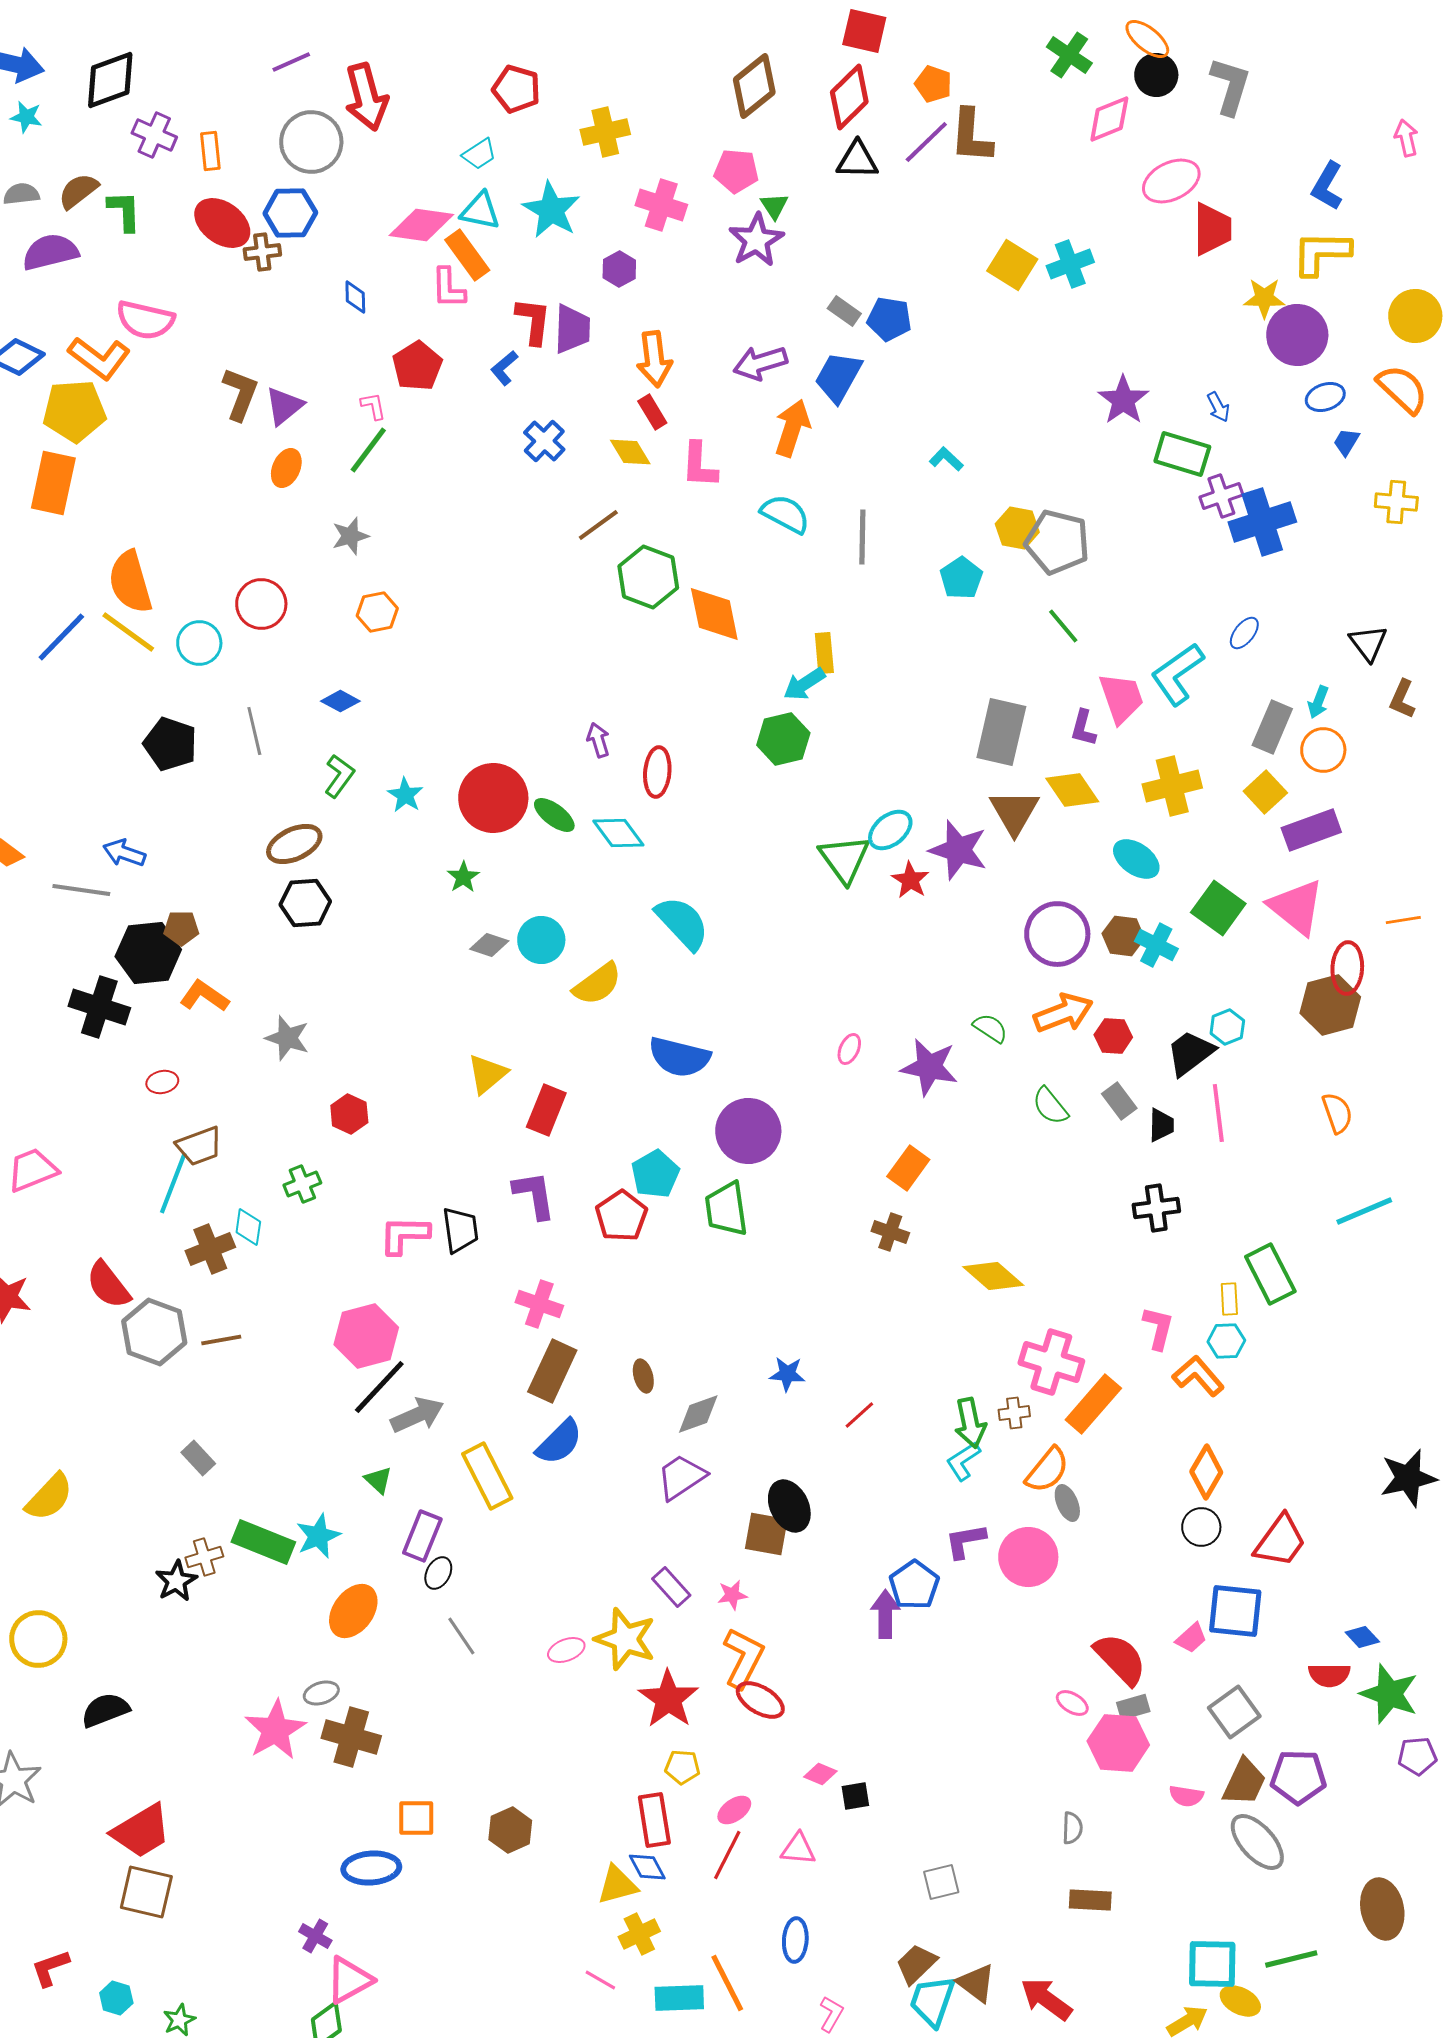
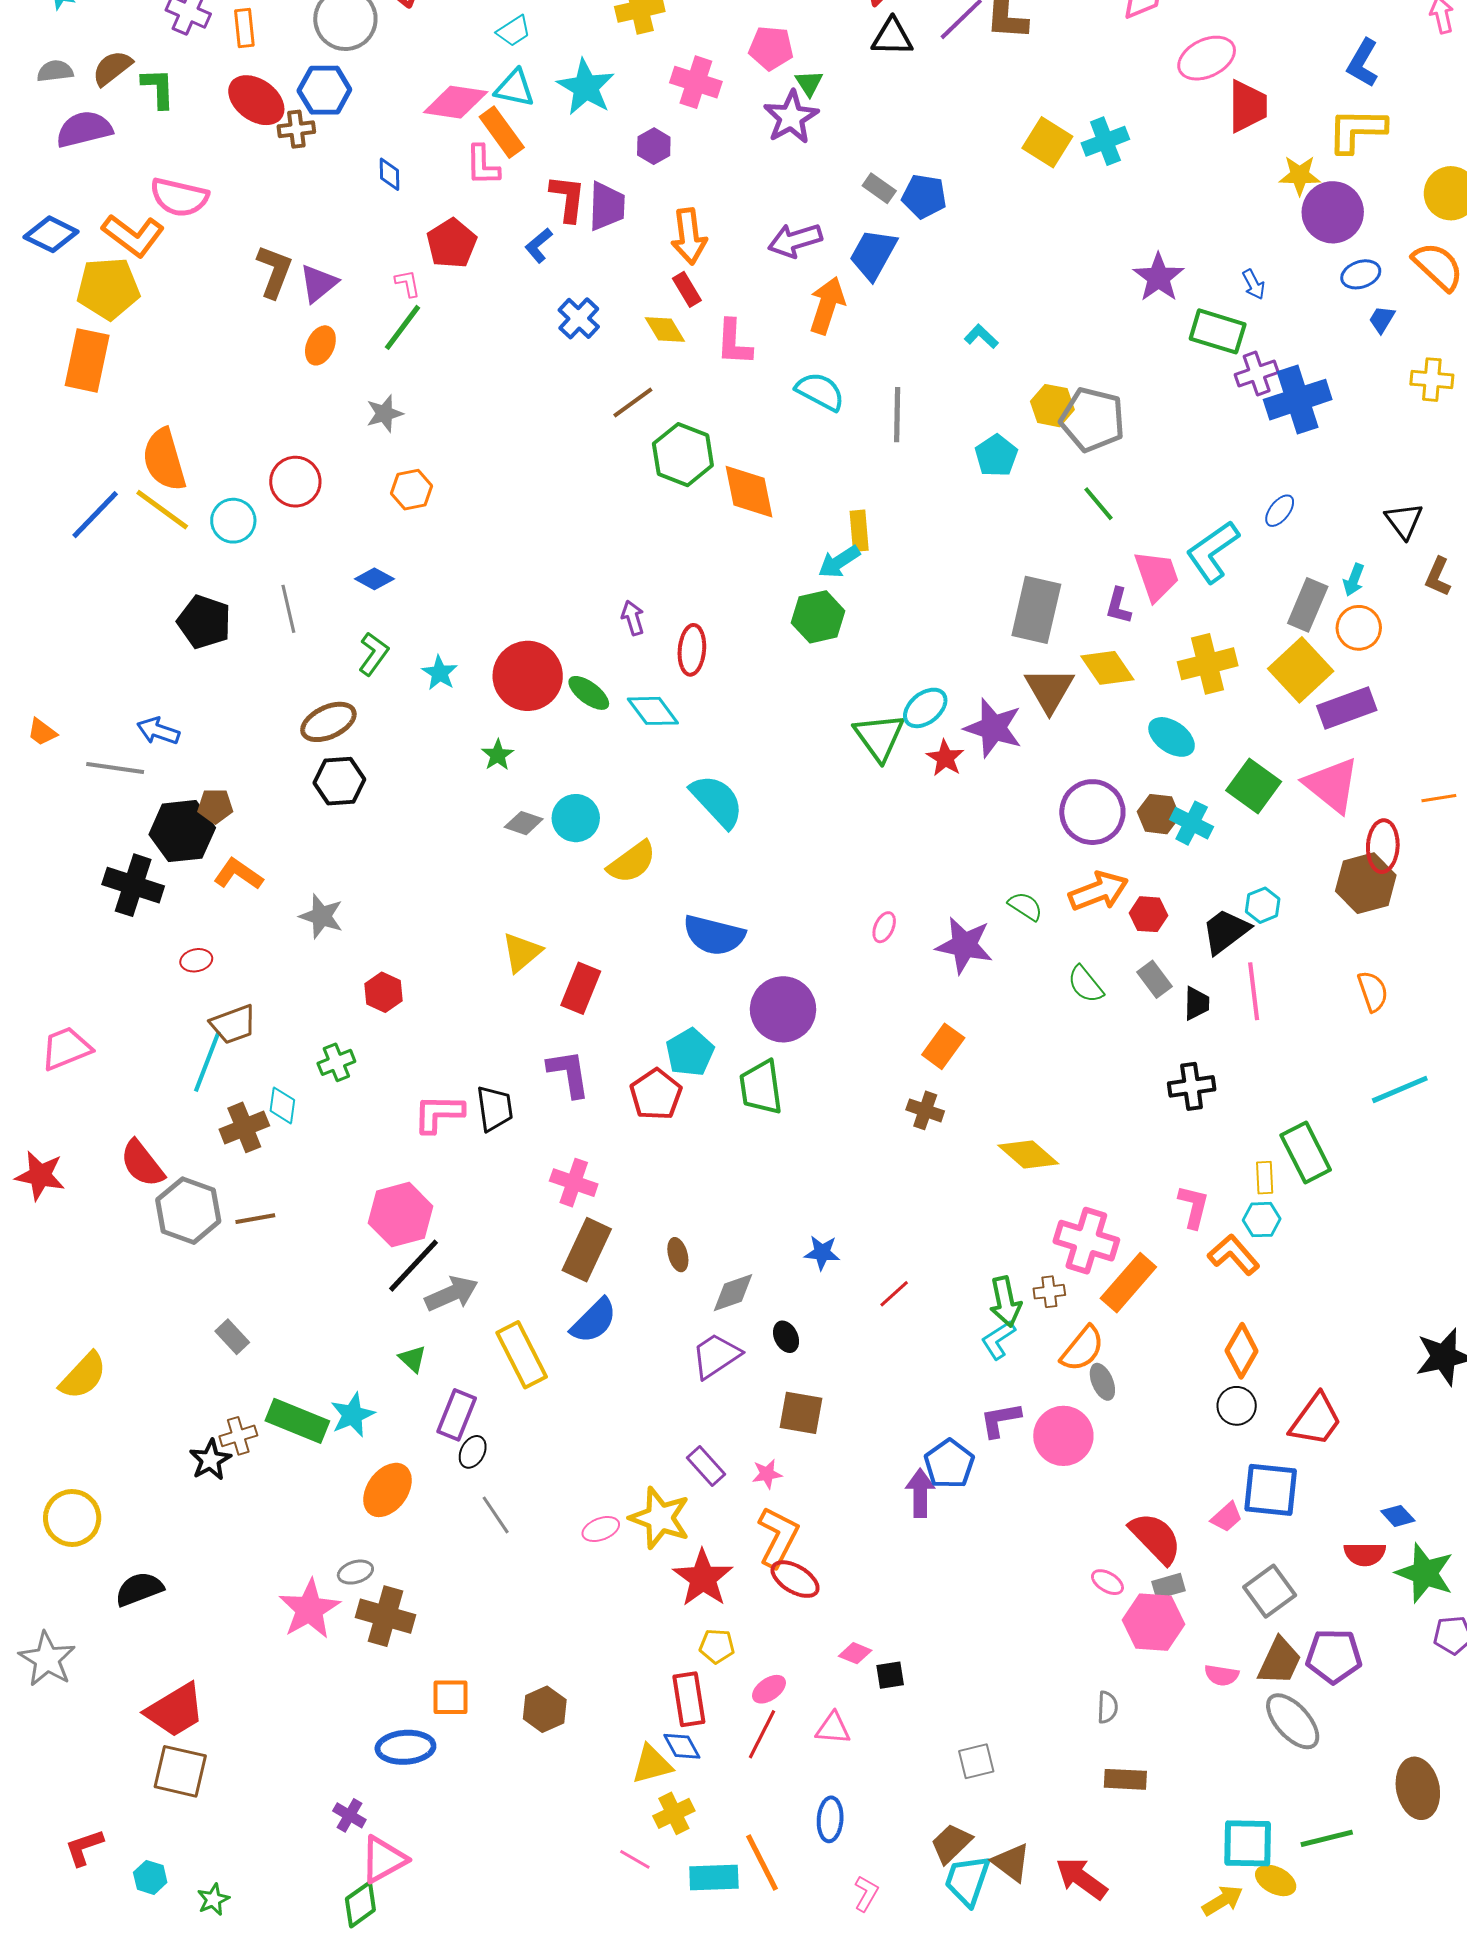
yellow square: (1265, 792) -> (1301, 670), size x1.5
black ellipse: (789, 1506) -> (786, 1337), moved, size x0.6

